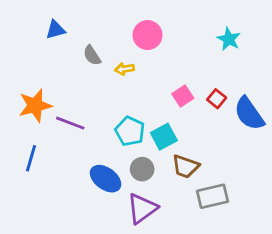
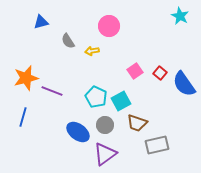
cyan star: (229, 39) -> (180, 16), moved

